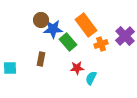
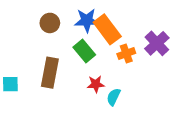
blue star: (53, 29) -> (87, 20), moved
brown rectangle: (41, 59) -> (50, 73), size x1.6

